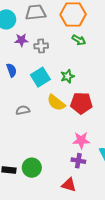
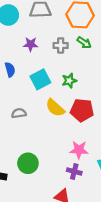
purple star: (21, 40) -> (31, 44), moved
gray cross: (41, 46) -> (61, 45), moved
green circle: (32, 168) -> (28, 163), moved

